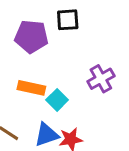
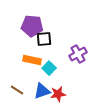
black square: (68, 20) -> (44, 39), moved

